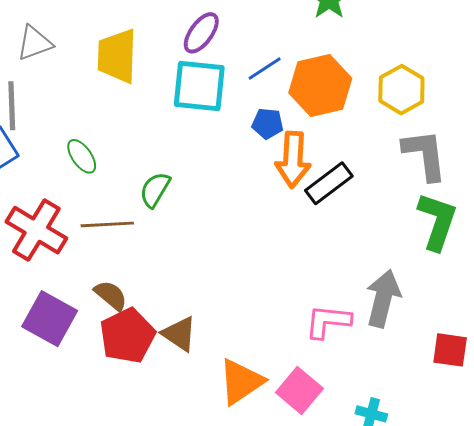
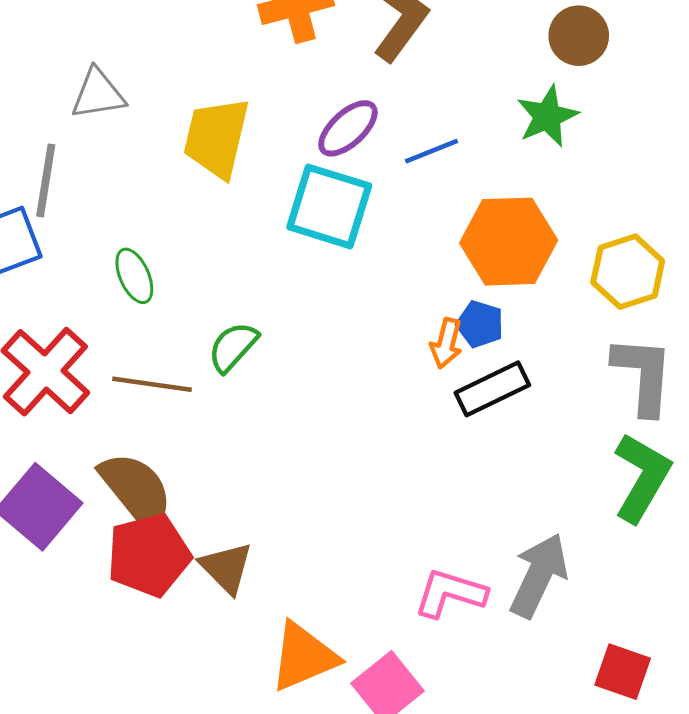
blue line: (265, 69) -> (431, 151), moved
blue pentagon: (268, 123) -> (480, 324), moved
orange arrow: (293, 160) -> (446, 343), size x0.6
brown semicircle: (111, 295) -> (136, 490), size x1.6

